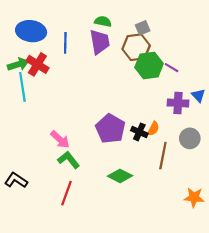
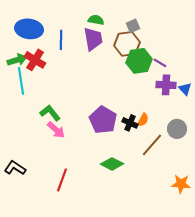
purple cross: (178, 103) -> (166, 85), moved
brown line: (163, 156) -> (152, 145), turned 30
green L-shape: (69, 160) -> (50, 113), moved

